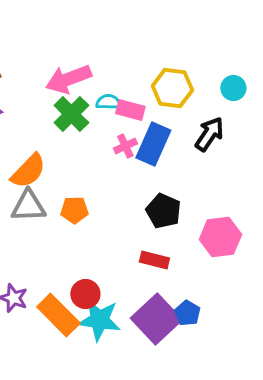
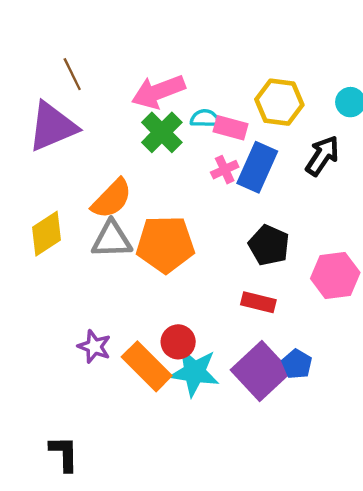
orange pentagon: (74, 210) -> (165, 244), size x1.8

